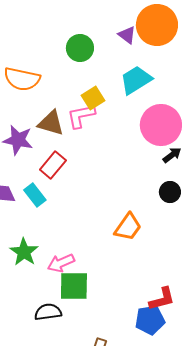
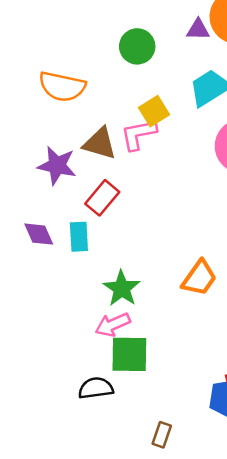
purple triangle: (127, 35) -> (198, 30), turned -36
cyan rectangle: (35, 195) -> (79, 237), turned 35
green star: (24, 252) -> (122, 288), moved

